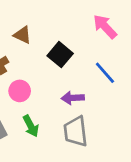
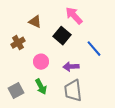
pink arrow: (105, 27) -> (74, 16), moved
pink circle: (20, 91) -> (41, 62), moved

